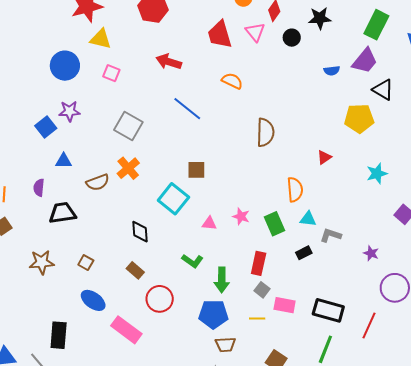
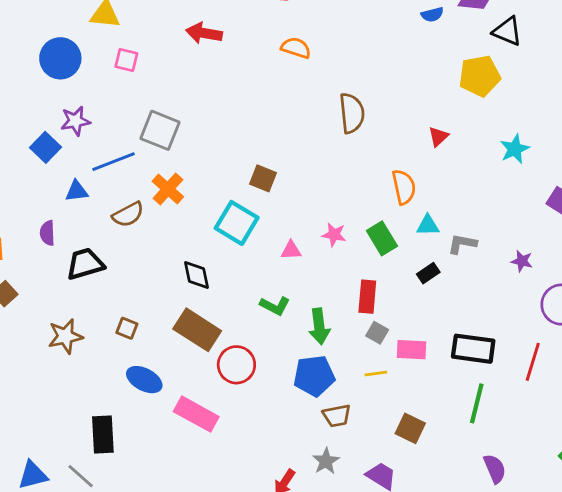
blue line: (187, 109) -> (113, 162), moved, turned -52
brown square: (196, 170) -> (263, 178), turned 30
brown rectangle: (135, 270) -> (197, 330), size x1.8

